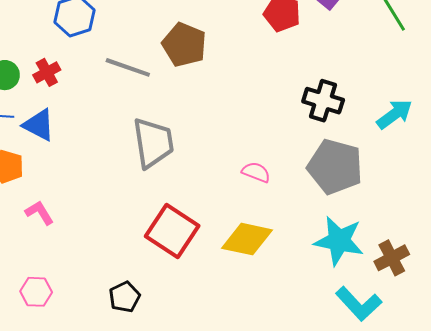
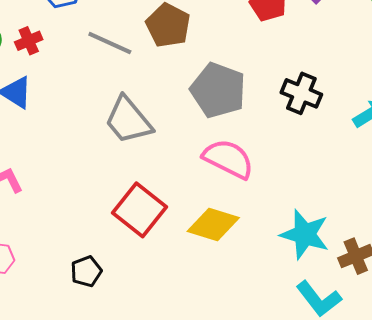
gray trapezoid: (153, 143) -> (128, 120), turned 144
gray pentagon: (335, 167) -> (218, 90), moved
pink semicircle: (256, 172) -> (228, 159), size x1.8

